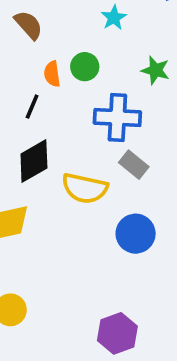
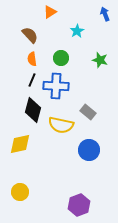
orange semicircle: (52, 74) -> (32, 59), moved
blue cross: (117, 117) -> (56, 86), moved
black diamond: (34, 161) -> (33, 110), turned -45

